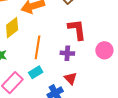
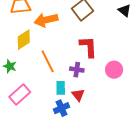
orange line: (37, 47) -> (48, 61), turned -40
cyan rectangle: (36, 72) -> (61, 88), moved, turned -64

